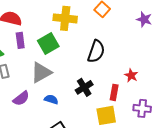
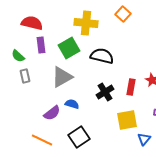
black semicircle: (96, 51) -> (102, 56), moved, turned -95
red rectangle: (114, 92) -> (131, 87), moved
purple semicircle: (21, 98) -> (52, 113), moved

